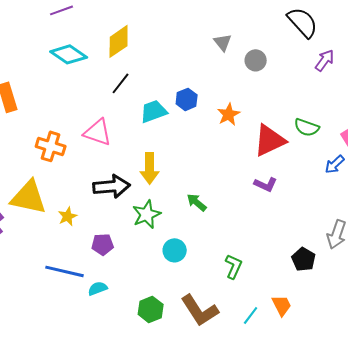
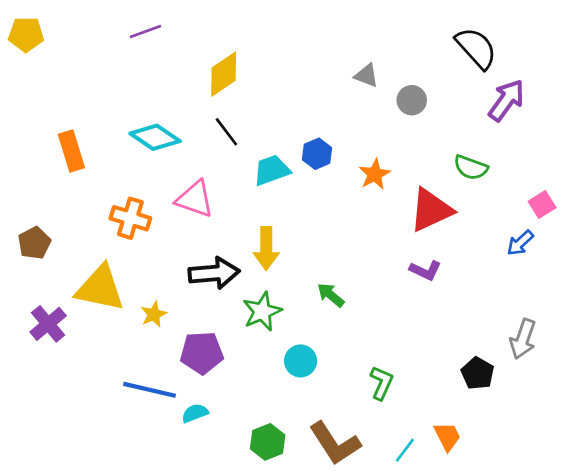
gray triangle: (223, 42) -> (366, 75), turned -30
cyan diamond: (69, 54) -> (155, 137), moved
purple arrow: (325, 60) -> (506, 100), size x1.4
black line: (121, 83) -> (226, 132), turned -75
green semicircle: (307, 127) -> (471, 167), moved
purple pentagon: (103, 244) -> (202, 353), size x1.4

